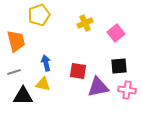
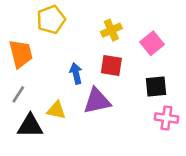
blue arrow: (46, 63) -> (76, 73), moved
red square: (78, 71) -> (111, 66), moved
gray line: (14, 72) -> (18, 94), turned -40
purple triangle: (98, 87) -> (97, 101), moved

